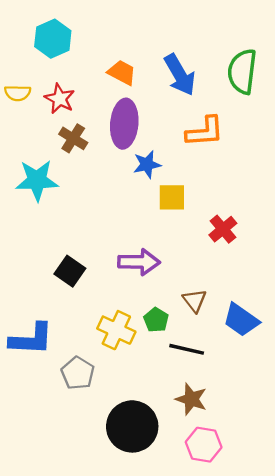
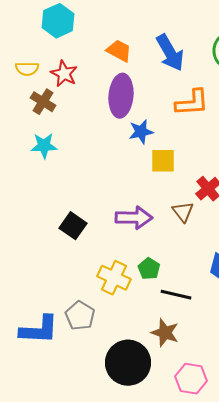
brown cross: (73, 138) -> (43, 102), moved
cyan star: (37, 180) -> (44, 146), size x0.7
brown triangle: (195, 301) -> (183, 212), moved
blue L-shape: (31, 339) -> (39, 330), moved
brown star: (191, 399) -> (165, 333), moved

